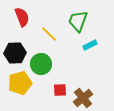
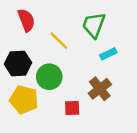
yellow pentagon: (20, 83) -> (24, 100), turned 30
brown cross: (83, 98) -> (100, 89), moved

